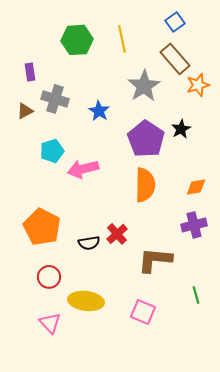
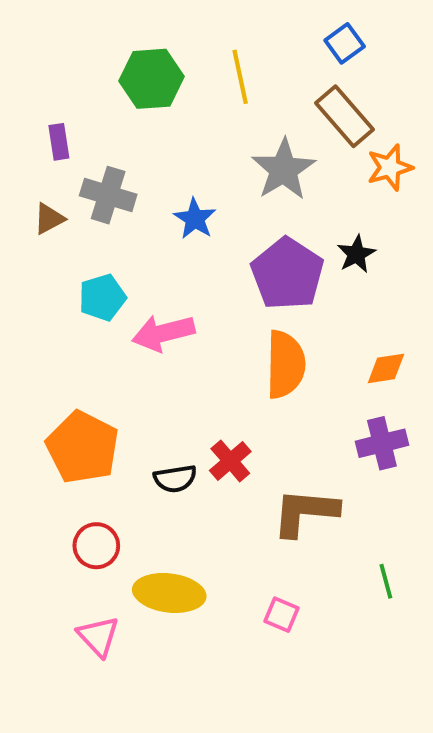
pink square: (143, 312) -> (282, 615), size x0.7

